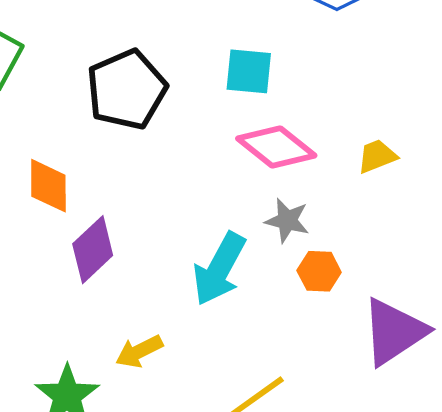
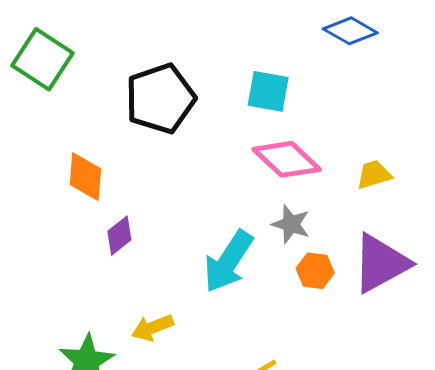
purple diamond: (93, 250) -> (119, 236), size x0.7
purple triangle: (394, 332) -> (381, 263), moved

